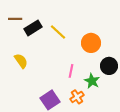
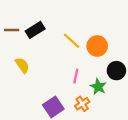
brown line: (15, 19) -> (12, 30), moved
yellow line: (58, 32) -> (71, 41), moved

